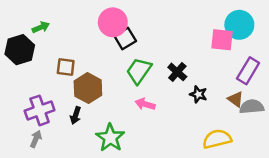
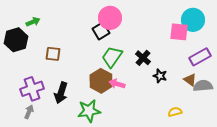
pink circle: (113, 22) -> (110, 18), moved
purple rectangle: (248, 71) -> (200, 57), turned 30
brown hexagon: (88, 88) -> (101, 81), moved
black arrow: (76, 115) -> (61, 93), size x1.5
green star: (110, 138) -> (89, 111), turned 30
yellow semicircle: (217, 139) -> (175, 112), size x0.6

